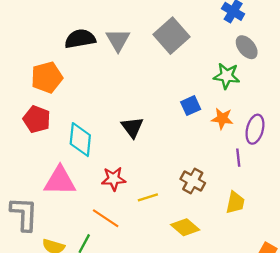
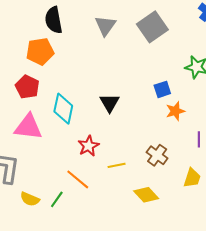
black semicircle: (80, 39) -> (54, 20), moved, turned -96
orange star: (222, 119) -> (175, 111), moved, turned -30
red star: (114, 179) -> (88, 146), turned -30
pink triangle: (60, 181) -> (28, 127), moved

